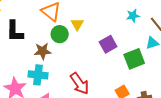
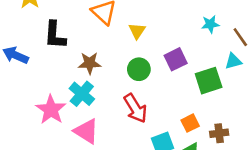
green circle: (60, 34) -> (139, 69), moved
cyan cross: (38, 75) -> (82, 94), turned 30

